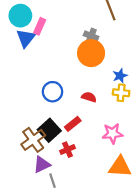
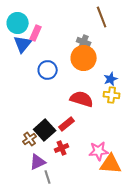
blue circle: (52, 92) -> (48, 70), moved
red semicircle: (89, 97) -> (82, 99), size x1.6
pink star: (112, 133) -> (99, 151), moved
brown cross: (33, 140) -> (30, 139), size x0.6

